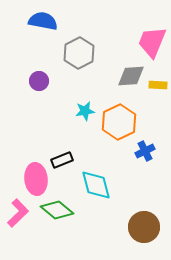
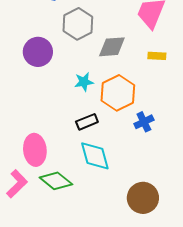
gray diamond: (131, 76) -> (112, 47), moved
purple circle: (39, 81) -> (38, 52), size x1.5
black rectangle: (62, 160) -> (87, 122), moved

